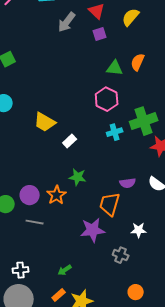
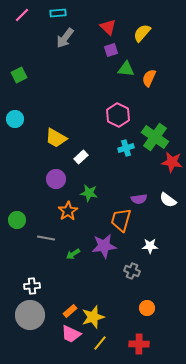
gray arrow: (67, 22) -> (65, 38), moved
green triangle: (115, 68) -> (126, 69), moved
green cross: (144, 121) -> (155, 137), turned -36
purple circle: (30, 195) -> (56, 179), moved
green arrow: (65, 270) -> (73, 254), moved

